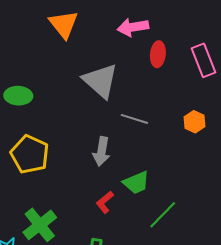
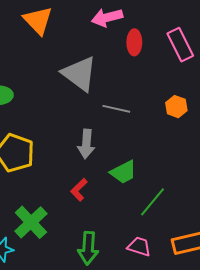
red L-shape: (105, 202) -> (79, 190), moved

